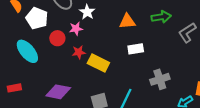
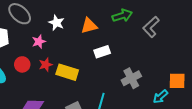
white star: (87, 12) -> (56, 23), moved
red circle: (57, 38) -> (22, 64), moved

